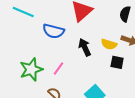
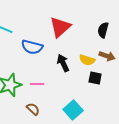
pink line: (59, 68) -> (37, 84), turned 56

